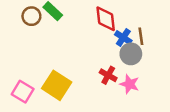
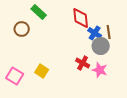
brown circle: (31, 16) -> (22, 29), moved
yellow square: (57, 85) -> (42, 71), size x0.6

